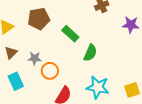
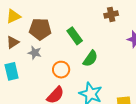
brown pentagon: (39, 19) -> (40, 29), moved
orange circle: (50, 71) -> (61, 70), moved

